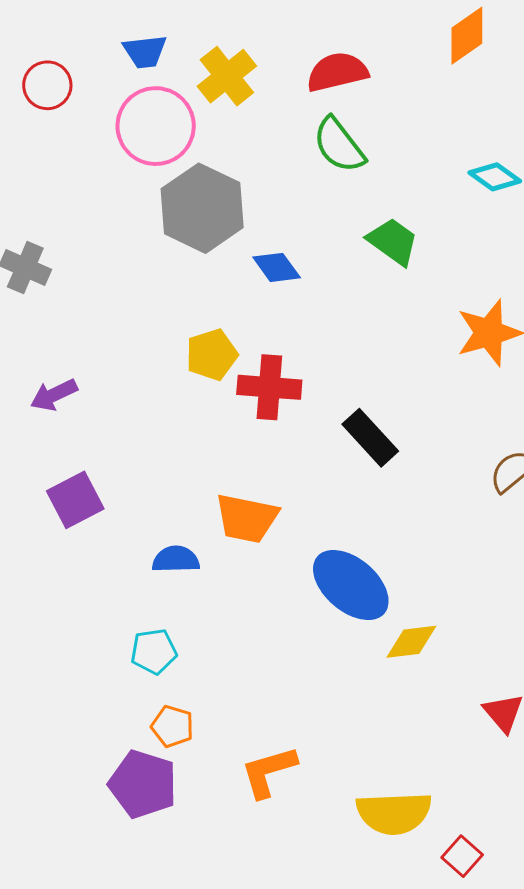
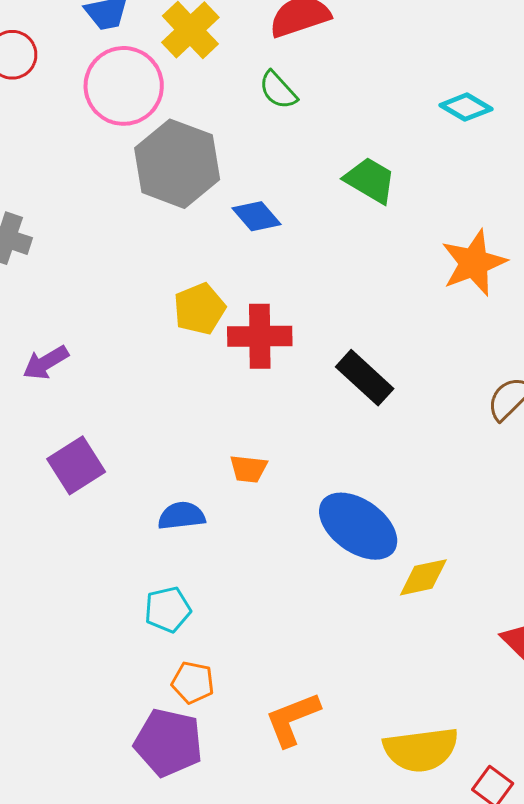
green semicircle: (339, 145) -> (278, 90), moved, size x0.7
orange trapezoid: (247, 518) -> (249, 469), size x0.6

